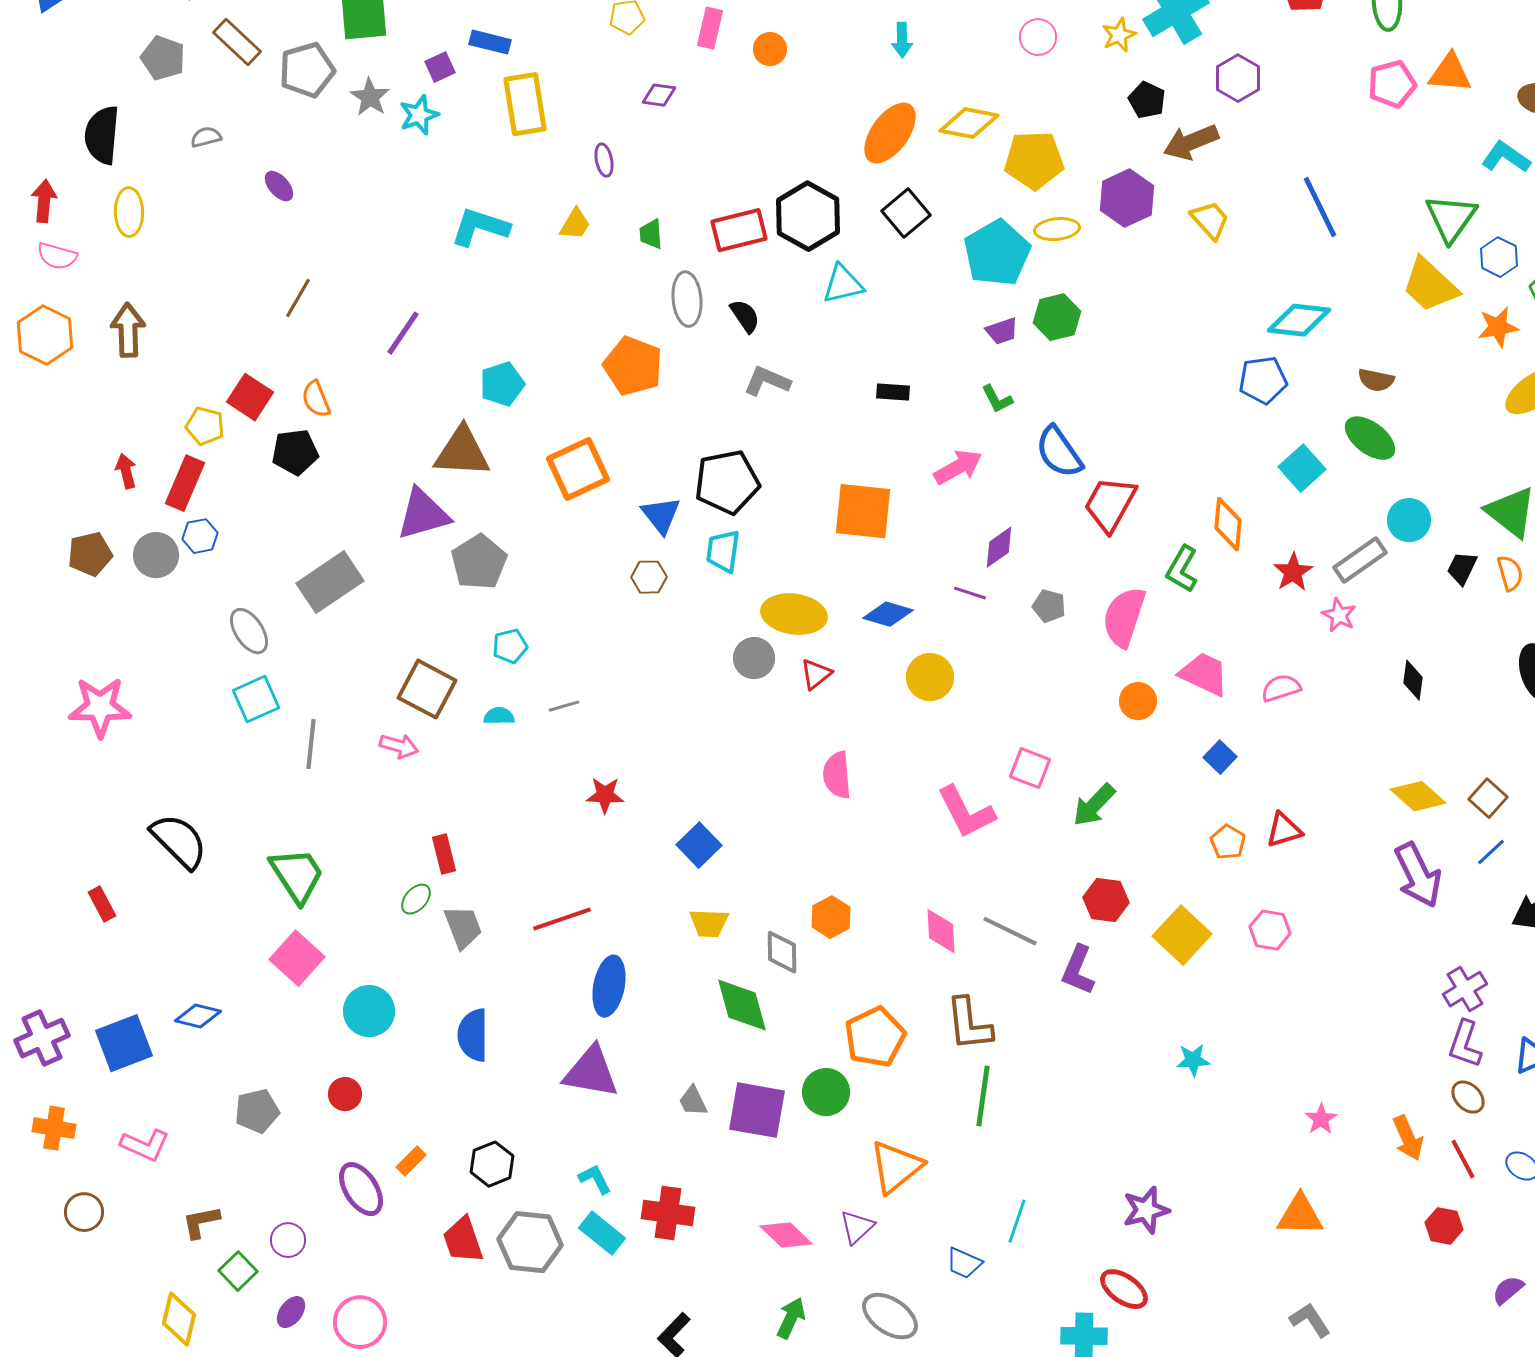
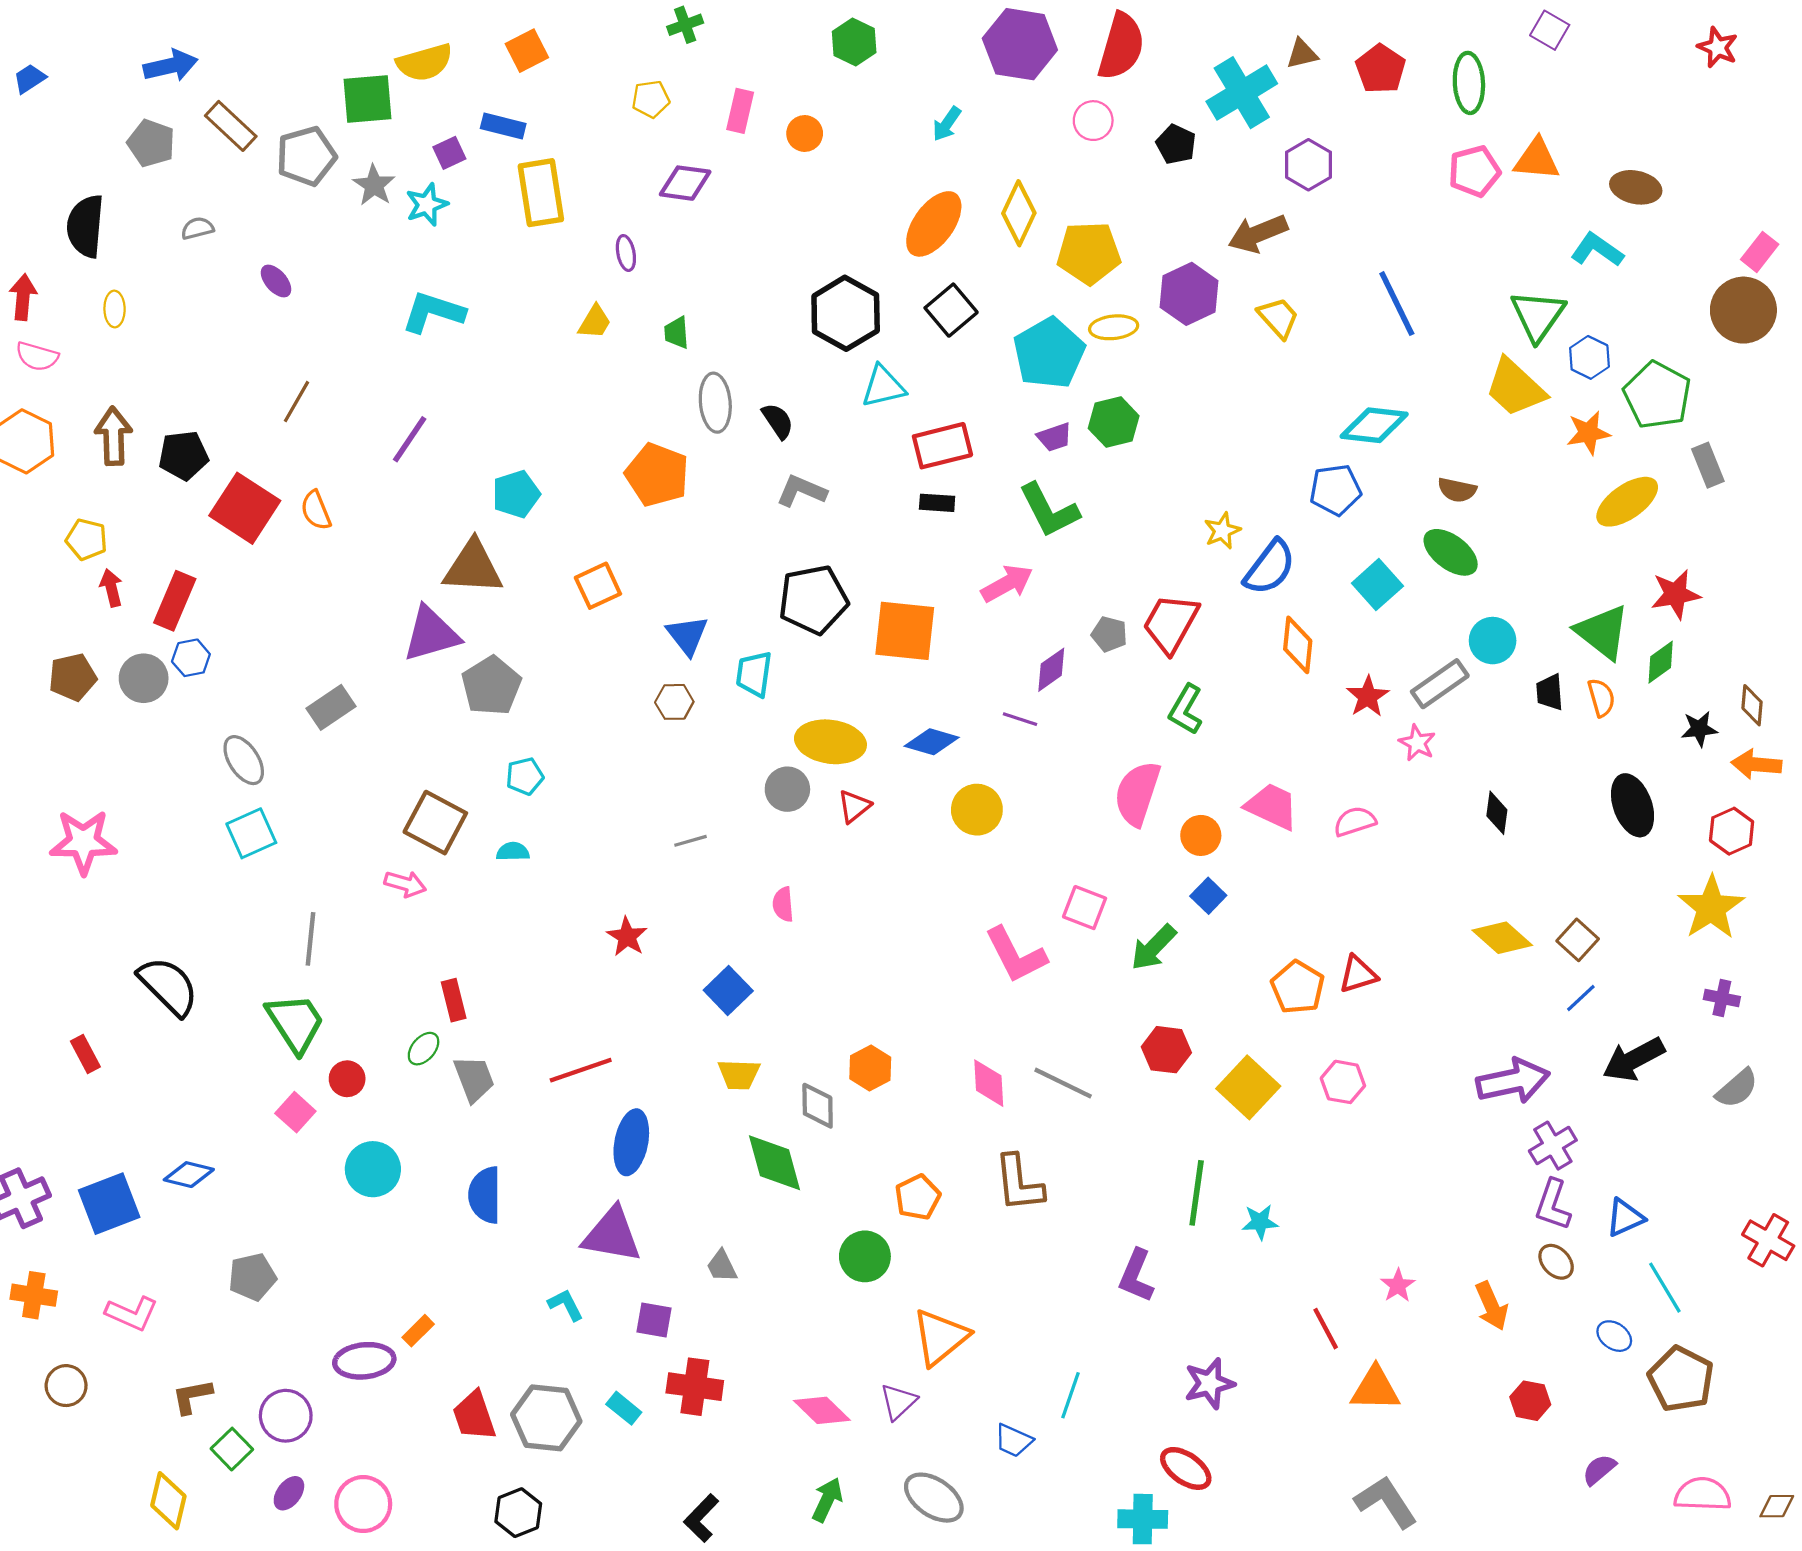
yellow star: (1119, 35) -> (1222, 531), moved
cyan arrow: (902, 40) -> (947, 124), turned 36
purple diamond: (659, 95) -> (685, 183), size x1.4
black pentagon: (1147, 100) -> (1176, 144), moved
yellow diamond: (969, 123) -> (1019, 213), turned -76
yellow ellipse: (129, 212) -> (115, 309), size x0.7
cyan L-shape: (480, 227) -> (433, 312), moved
red rectangle: (739, 230) -> (942, 446), moved
red square: (250, 397) -> (245, 508), size x1.4
green L-shape: (997, 399) -> (1049, 510), size x1.8
yellow pentagon: (205, 426) -> (87, 539), moved
black pentagon: (295, 452) -> (183, 455), moved
blue semicircle: (1059, 452) -> (1270, 567), moved, turned -108
orange square: (578, 469) -> (598, 586), size x0.7
black pentagon: (727, 482) -> (813, 600), moved
black trapezoid: (1462, 568) -> (1550, 692), turned -30
green L-shape: (1182, 569) -> (1186, 709), moved
gray rectangle: (330, 582) -> (331, 707), size x0.7
gray pentagon: (1049, 606) -> (1109, 634), moved
pink semicircle: (1124, 617) -> (1137, 793), moved
gray line: (564, 706) -> (691, 841), moved
gray line: (311, 744) -> (310, 939), moved
blue square: (1220, 757) -> (1208, 896), moved
pink semicircle: (837, 775) -> (783, 904), moved, size x0.7
red star: (605, 795) -> (627, 937), turned 30
orange pentagon: (1228, 842) -> (1298, 987), size x1.4
purple arrow: (1418, 875) -> (1513, 1081), moved, turned -76
pink square: (297, 958) -> (295, 1112), size x0.7
purple L-shape: (1078, 970) -> (1136, 1276), moved
orange pentagon: (875, 1037) -> (918, 1197), size x0.7
red circle: (345, 1094) -> (347, 1079), moved
green line: (983, 1096) -> (1197, 1193), moved
purple square: (757, 1110) -> (654, 1320), moved, size x0.6
red line: (1463, 1159) -> (1326, 1329), moved
black hexagon: (492, 1164) -> (518, 1513), moved
cyan L-shape: (595, 1179) -> (566, 1305), moved
purple ellipse: (361, 1189) -> (364, 1361), turned -64
cyan rectangle: (602, 1233) -> (624, 1408), size x0.7
purple circle: (288, 1240) -> (286, 1416), size x1.4
gray L-shape: (1310, 1320) -> (1386, 1502), size x1.4

